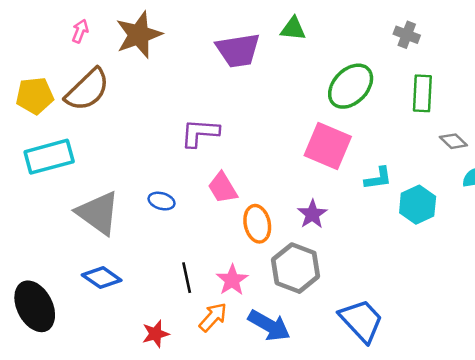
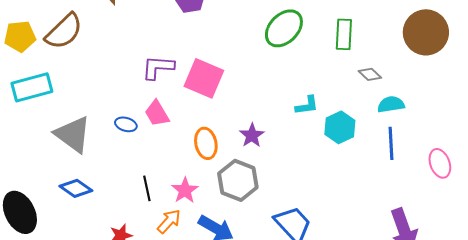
pink square: (328, 146) -> (204, 78), moved
pink trapezoid: (223, 188) -> (157, 113), moved

